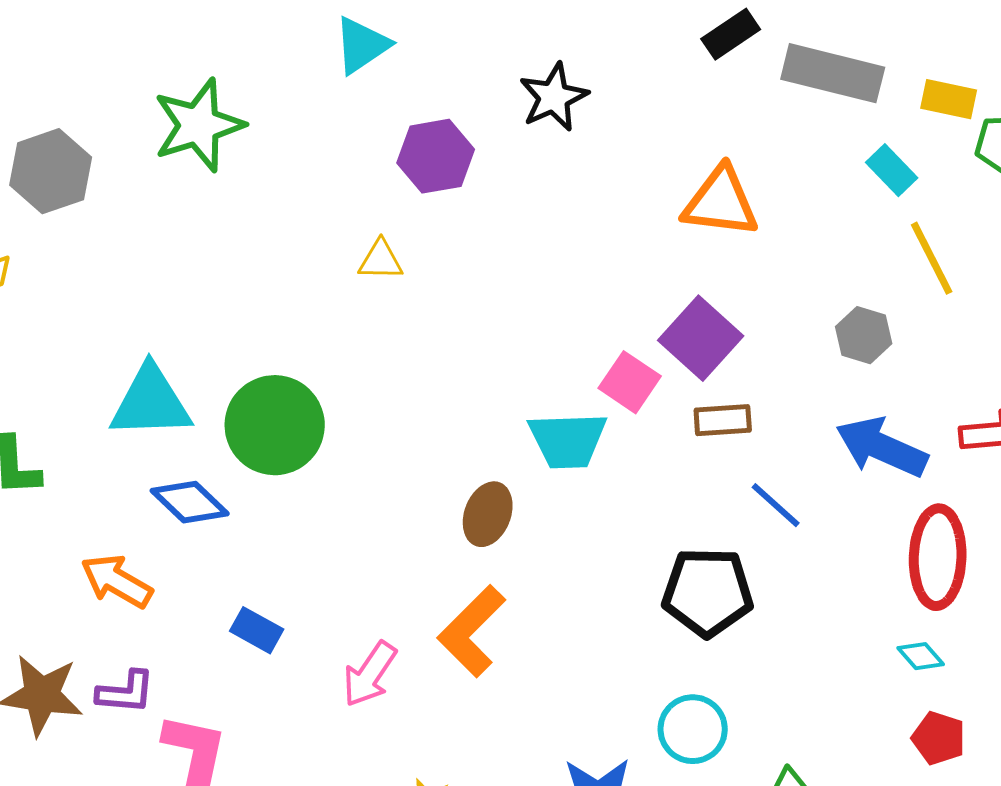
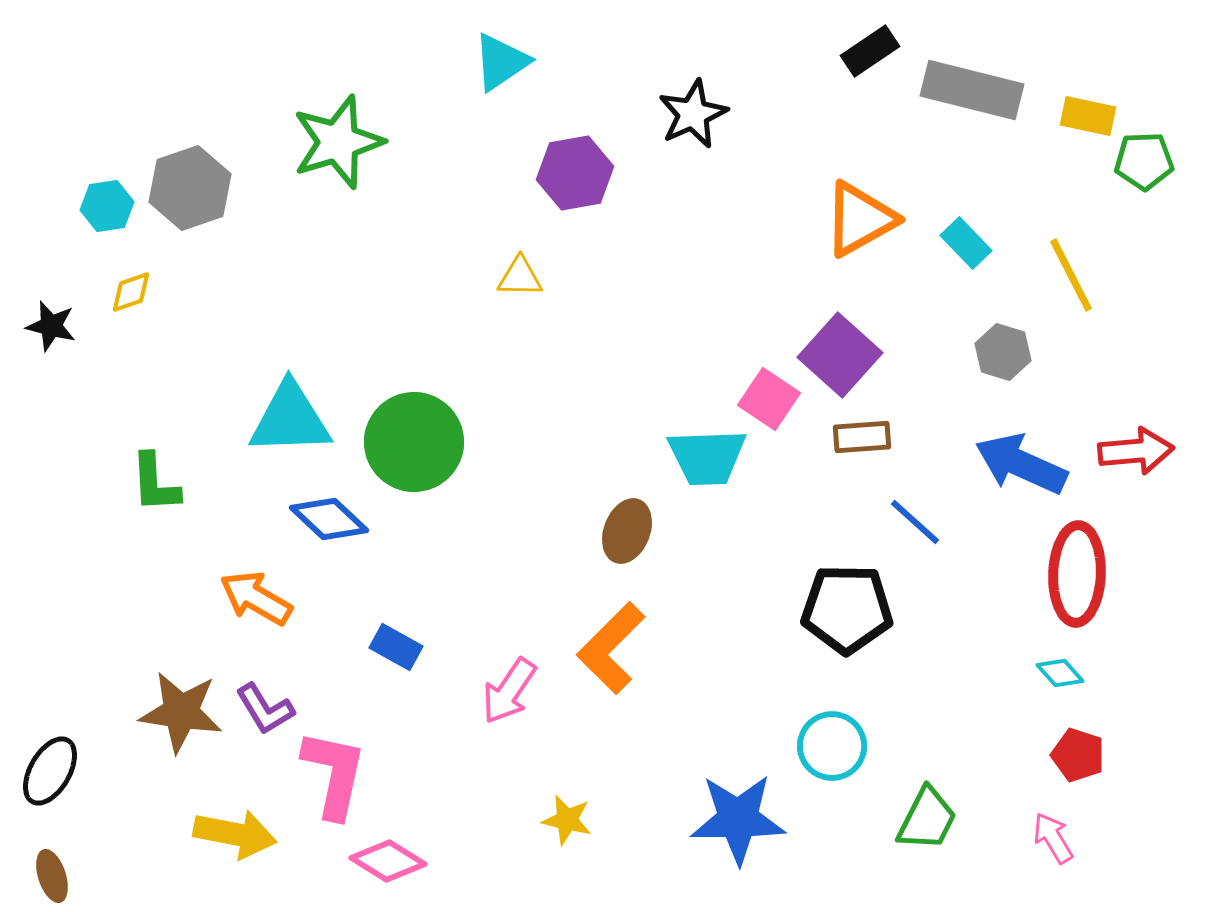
cyan rectangle: (892, 170) -> (966, 243), moved
orange triangle: (721, 202) -> (860, 219), turned -36
purple L-shape: (126, 692) -> (265, 709), turned 54

